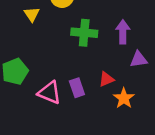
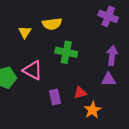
purple arrow: (123, 32) -> (112, 56), moved
pink triangle: (50, 93) -> (33, 70), moved

